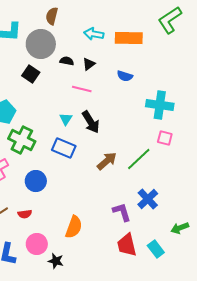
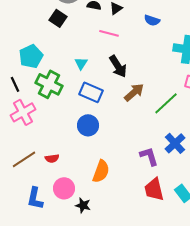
cyan triangle: (66, 119) -> (81, 63), moved
brown arrow: (107, 161) -> (134, 92), moved
blue circle: (36, 181) -> (88, 125), moved

